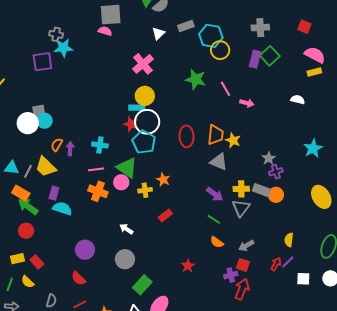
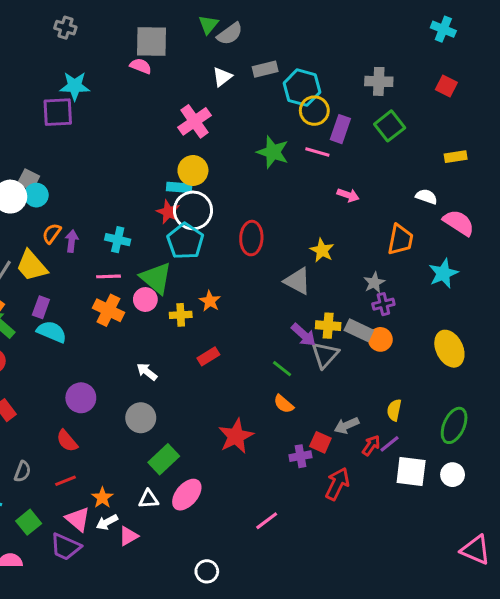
gray cross: (56, 34) -> (65, 28), moved
pink semicircle: (315, 55) -> (459, 223), moved
purple rectangle: (255, 59) -> (340, 129), moved
purple square: (42, 62) -> (58, 112), moved
pink line: (225, 89) -> (317, 152), moved, turned -49
gray square: (39, 111) -> (29, 180), turned 32
orange trapezoid: (215, 135) -> (400, 240), moved
purple arrow: (215, 194) -> (304, 335), moved
gray arrow: (246, 246) -> (347, 425), moved
red star: (188, 266) -> (236, 436), size x1.6
white square: (303, 279) -> (411, 472), size x1.5
red arrow: (242, 289) -> (337, 484), moved

